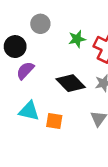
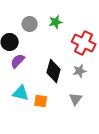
green star: (77, 39) -> (56, 22), moved
black diamond: (71, 83) -> (54, 71), turned 60

